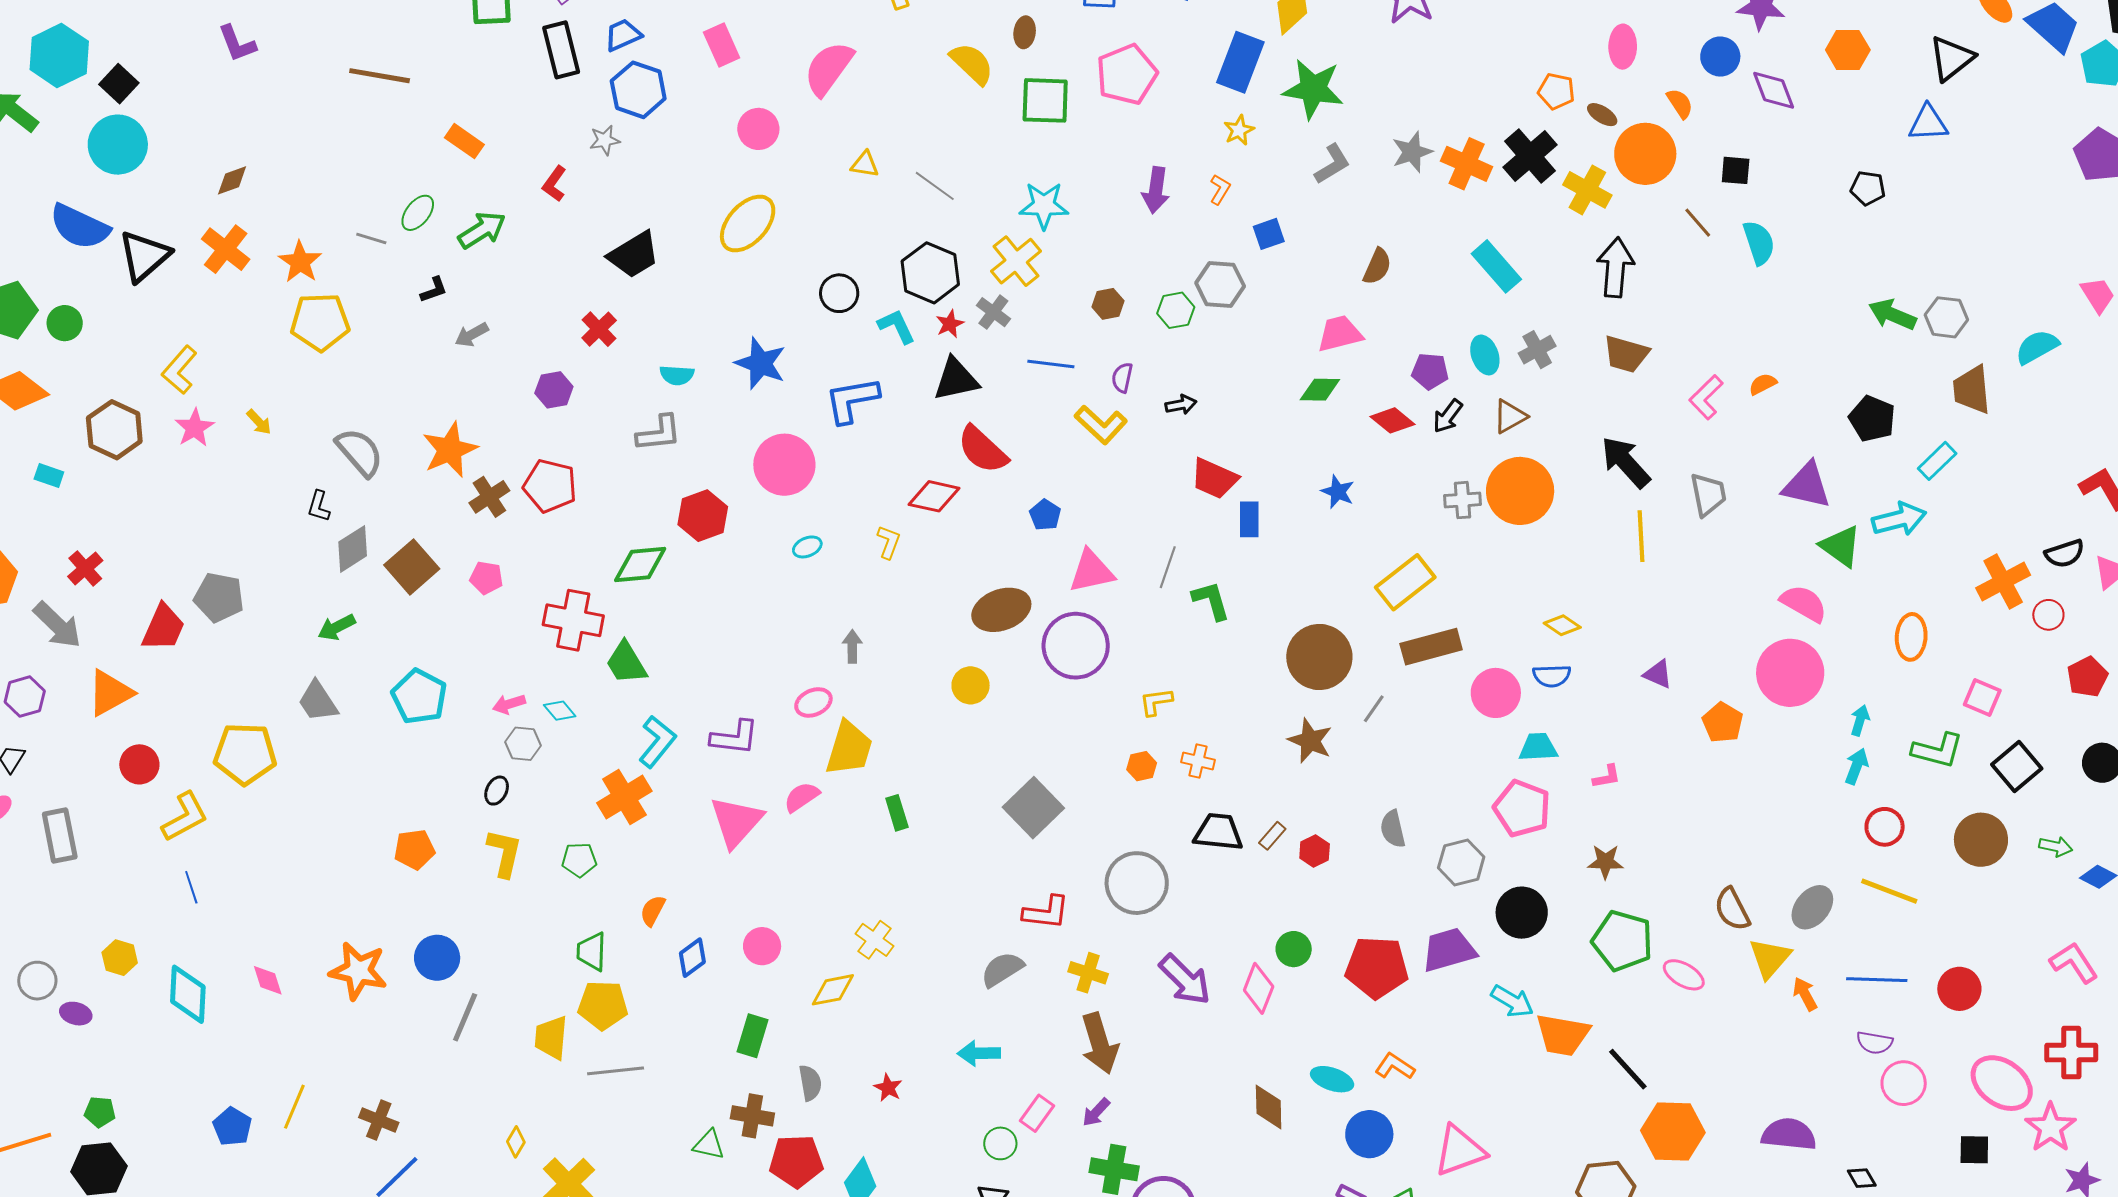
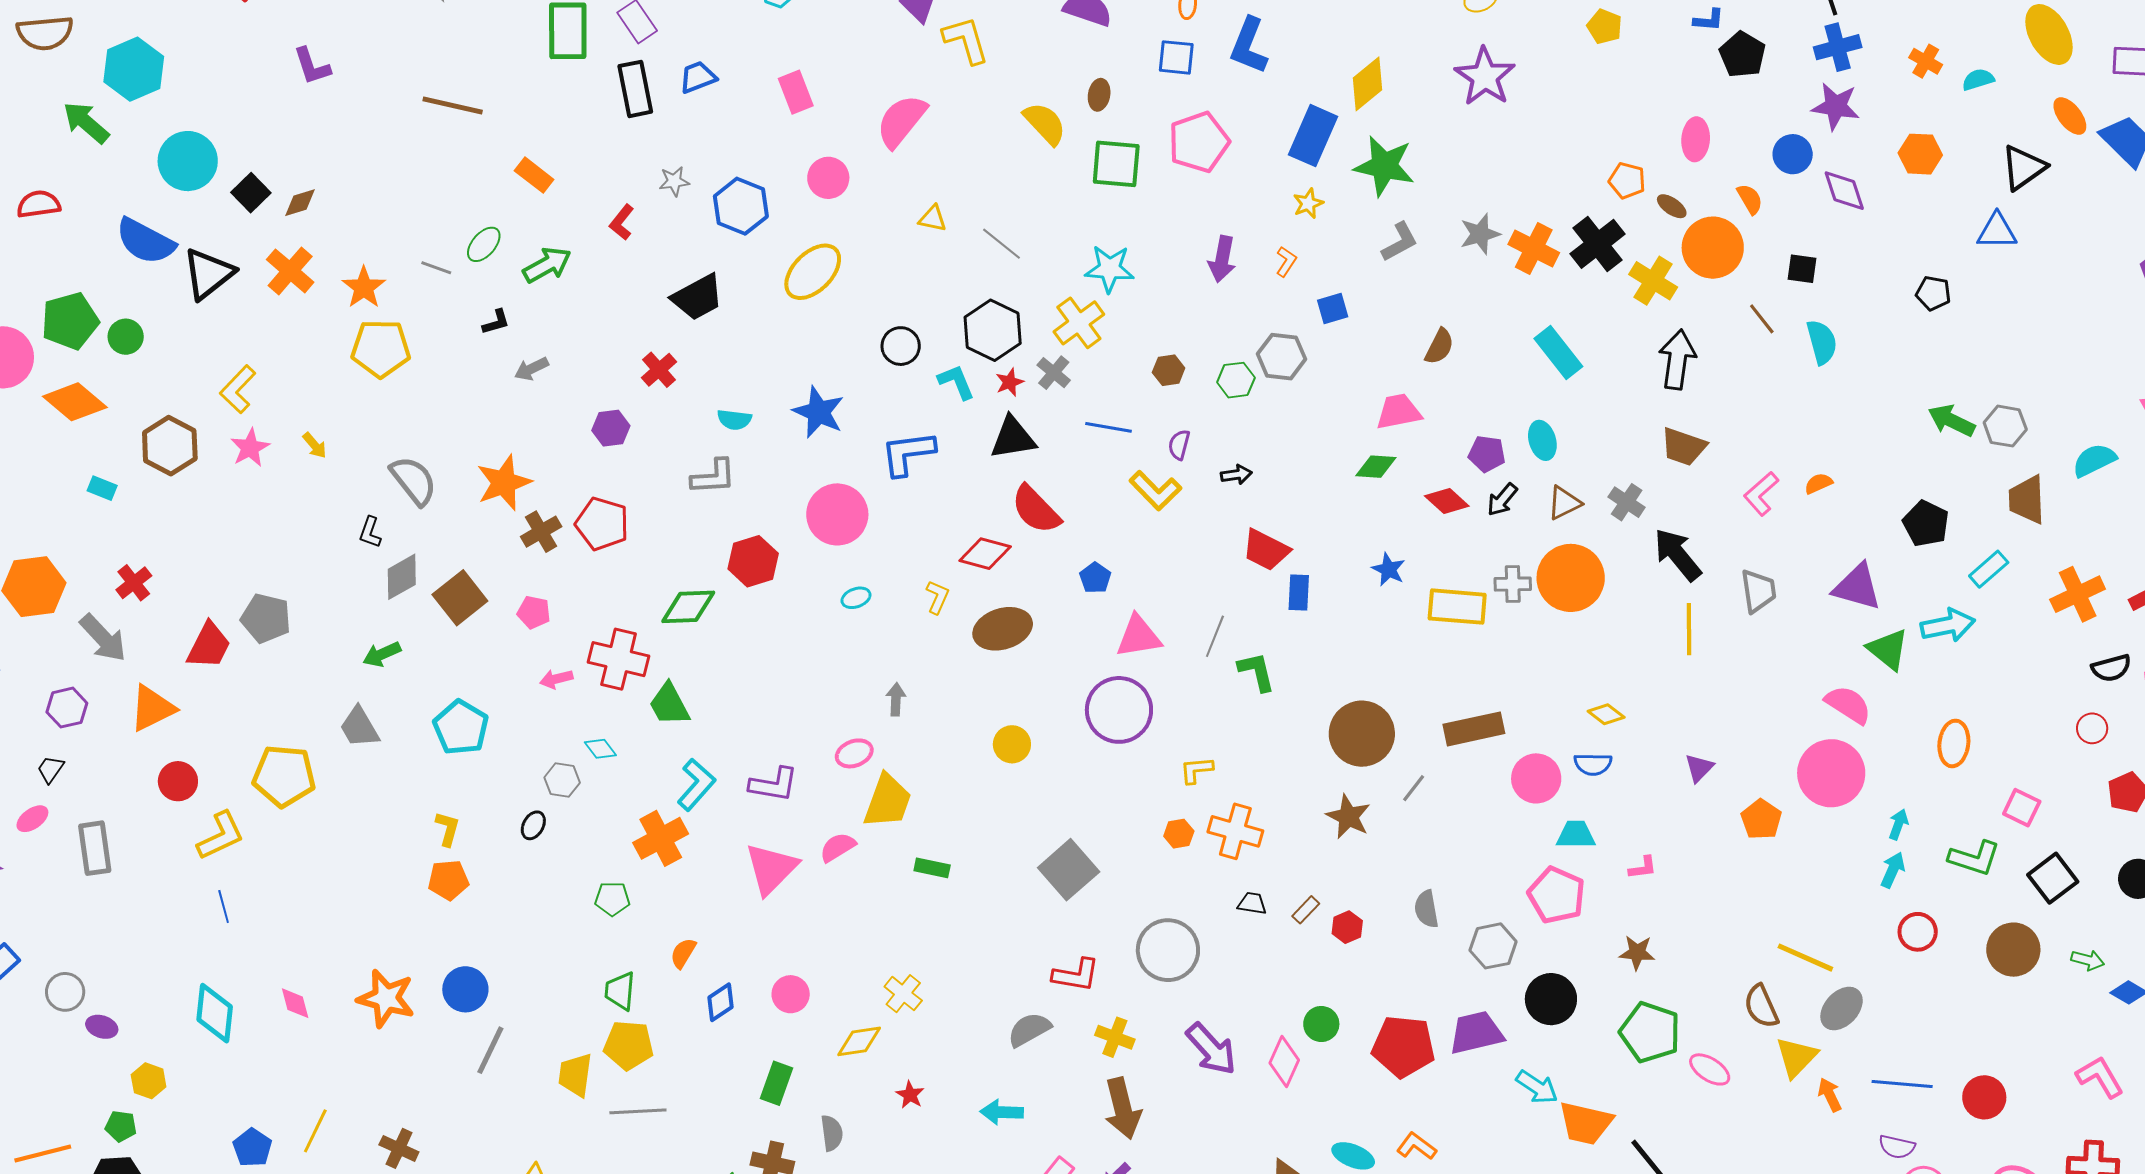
black square: (119, 84) -> (251, 193), moved
blue hexagon: (638, 90) -> (741, 206), moved
gray cross: (1537, 350) -> (1627, 502), moved, turned -30
orange cross: (2003, 581) -> (2078, 594), moved
yellow rectangle: (1405, 582) -> (1457, 607), moved, turned 40
brown ellipse: (1001, 610) -> (1003, 629), moved
purple triangle: (1658, 674) -> (1699, 768), turned 48
pink arrow: (509, 704) -> (556, 679), moved
orange cross: (1198, 761) -> (1235, 831), size x1.6
green rectangle: (897, 813) -> (932, 868), turned -64
black trapezoid: (1218, 832) -> (1252, 903), size x0.6
yellow L-shape: (504, 853) -> (448, 829), moved, size x0.7
yellow line: (1889, 891) -> (1805, 958), moved
yellow hexagon: (120, 958) -> (149, 1081), moved
red star: (888, 1088) -> (910, 1095), moved

